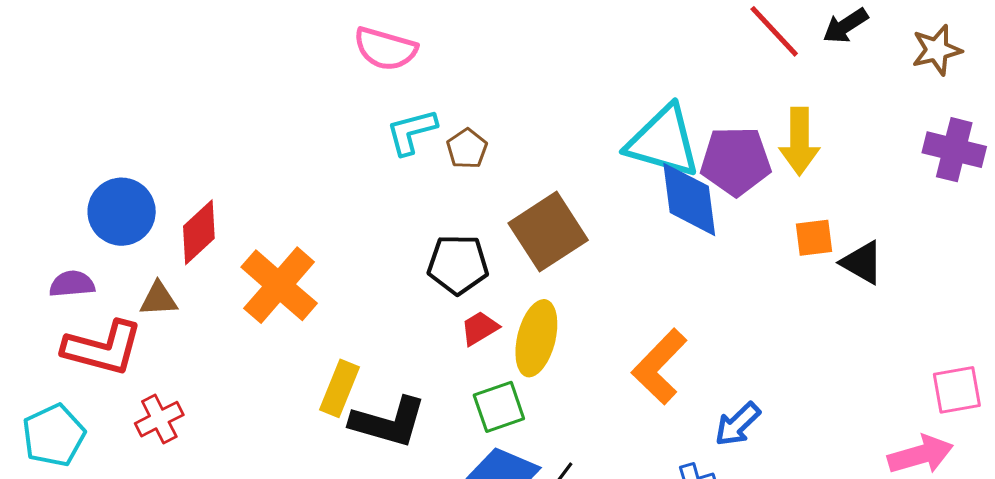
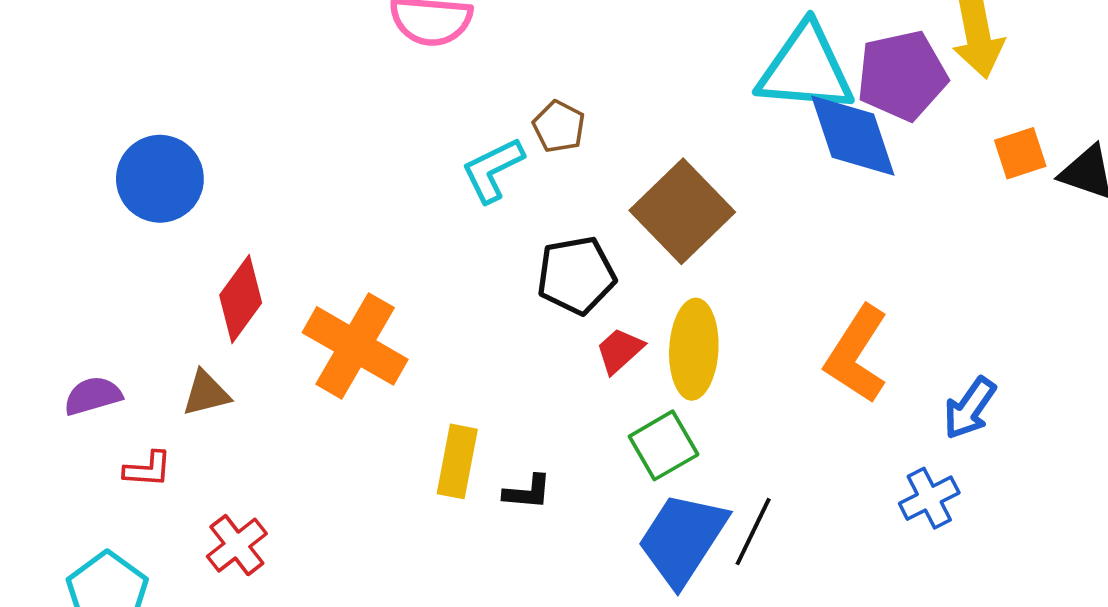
cyan L-shape: (411, 132) -> (493, 170), moved
blue circle: (122, 212) -> (160, 179), moved
red L-shape: (103, 348) -> (148, 469), size x0.5
black L-shape: (388, 422) -> (527, 492), size x0.5

